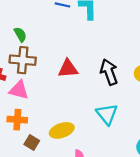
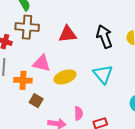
pink triangle: (19, 90) -> (42, 63), moved
yellow ellipse: (62, 130) -> (65, 77), moved

